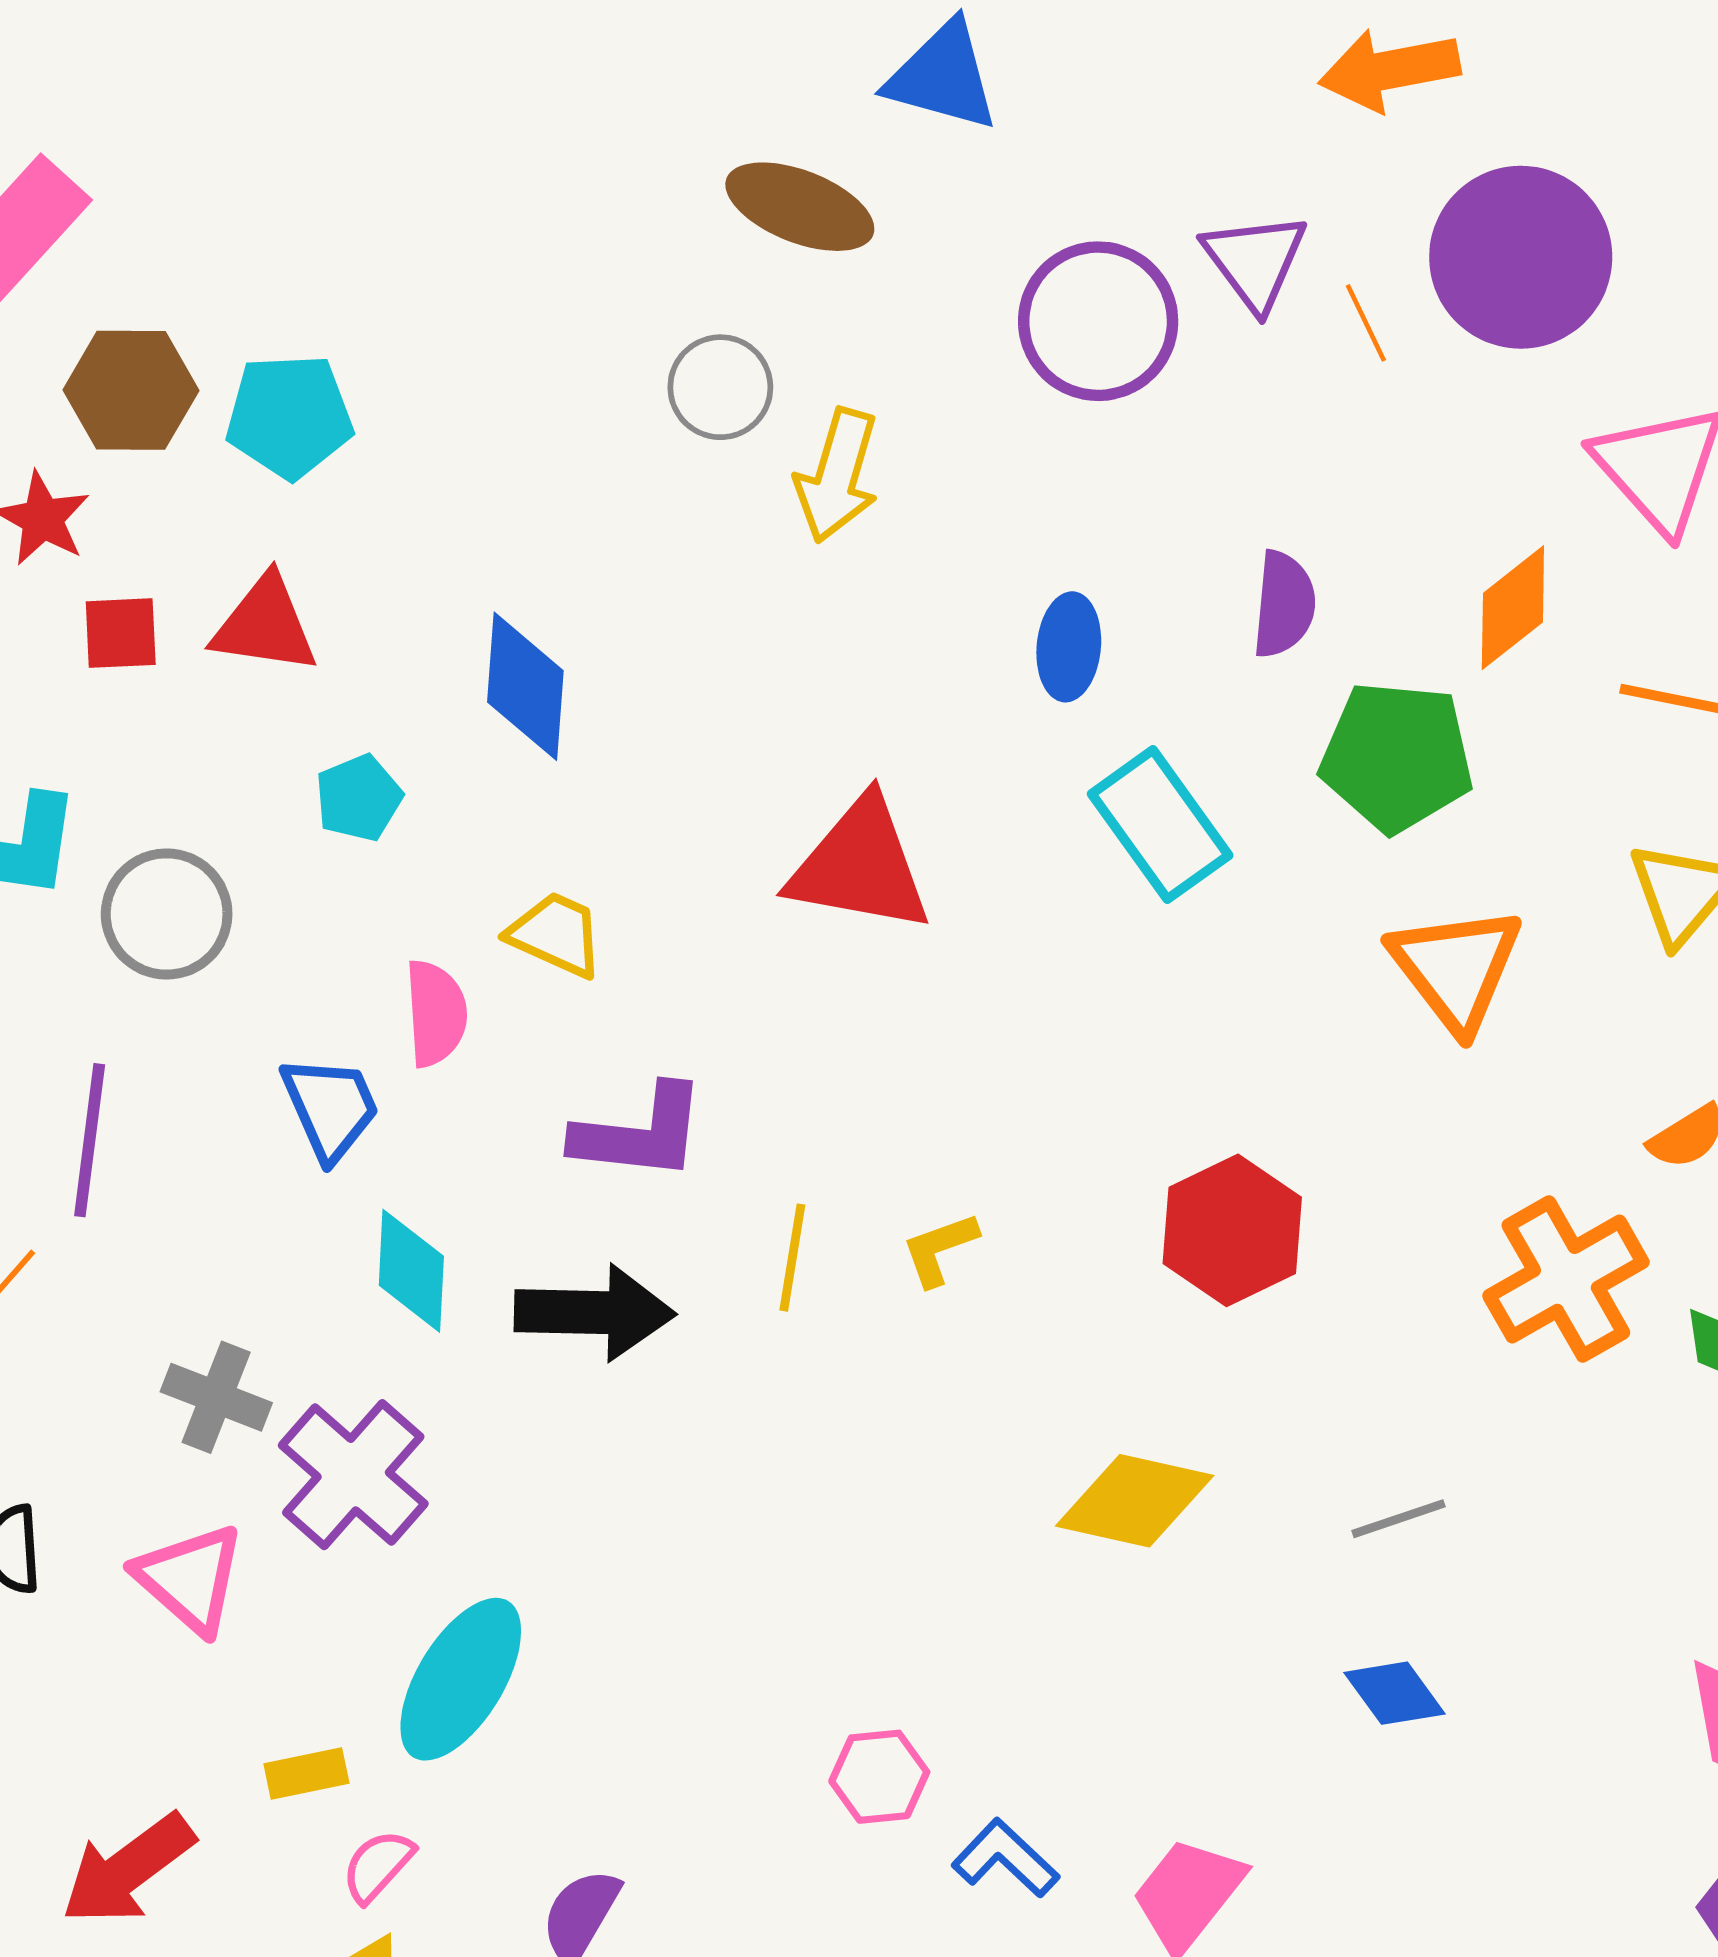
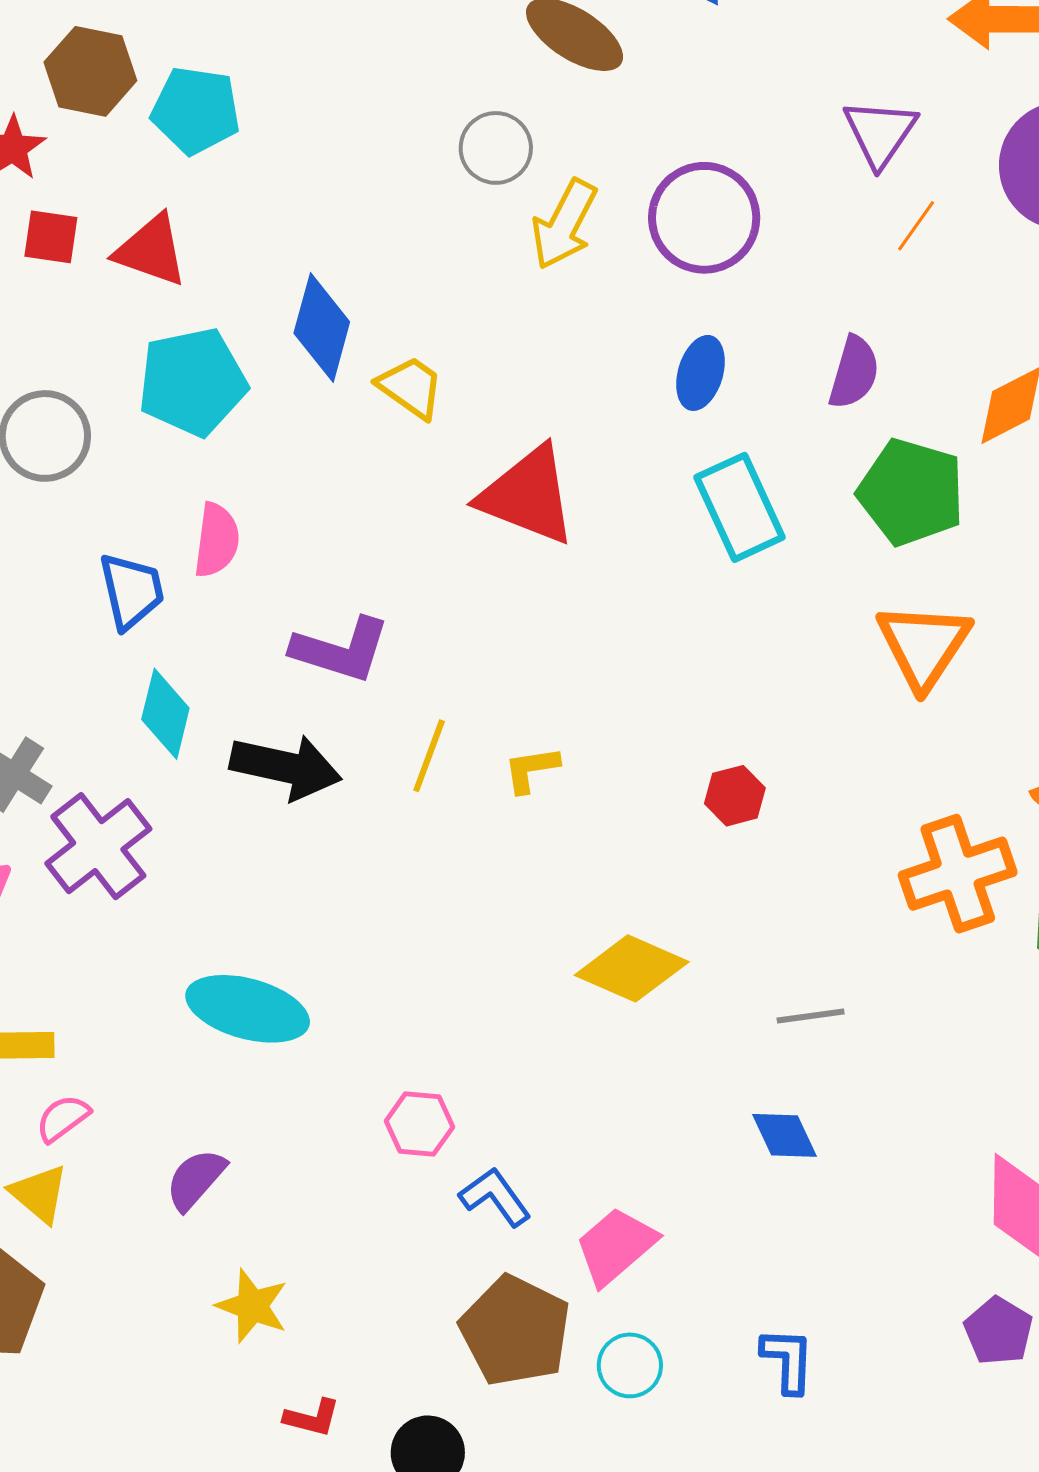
purple circle: (1098, 321) -> (704, 218), moved
orange line: (1366, 323) -> (916, 226), moved, turned 50
cyan pentagon: (359, 798) -> (192, 382), size x1.8
yellow trapezoid: (556, 934) -> (411, 387), moved
red hexagon: (1232, 1230) -> (735, 796), size x0.6
cyan ellipse: (461, 1679) -> (248, 1009), moved, turned 63

